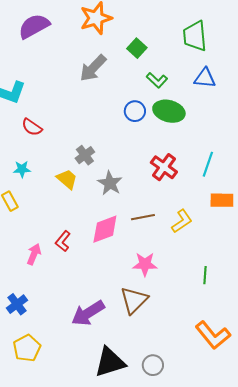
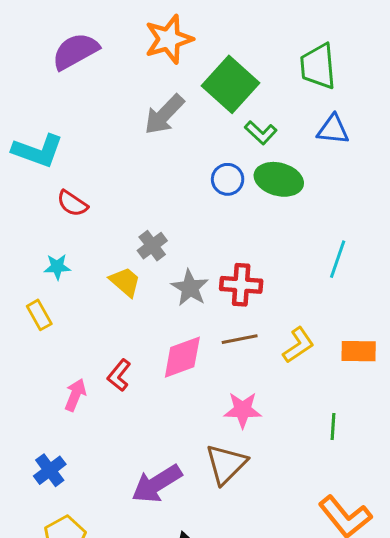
green square: (137, 48) -> (231, 84), size x1.8
red cross: (164, 167) -> (241, 285), moved, turned -32
orange rectangle: (222, 200) -> (359, 351), moved

